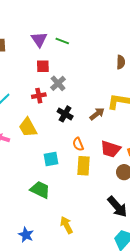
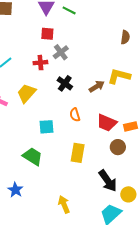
yellow trapezoid: (28, 127) -> (26, 93), turned 65
yellow rectangle: (84, 166) -> (78, 153), moved
yellow arrow: (66, 225) -> (64, 204), moved
blue star: (26, 235) -> (15, 190), moved

